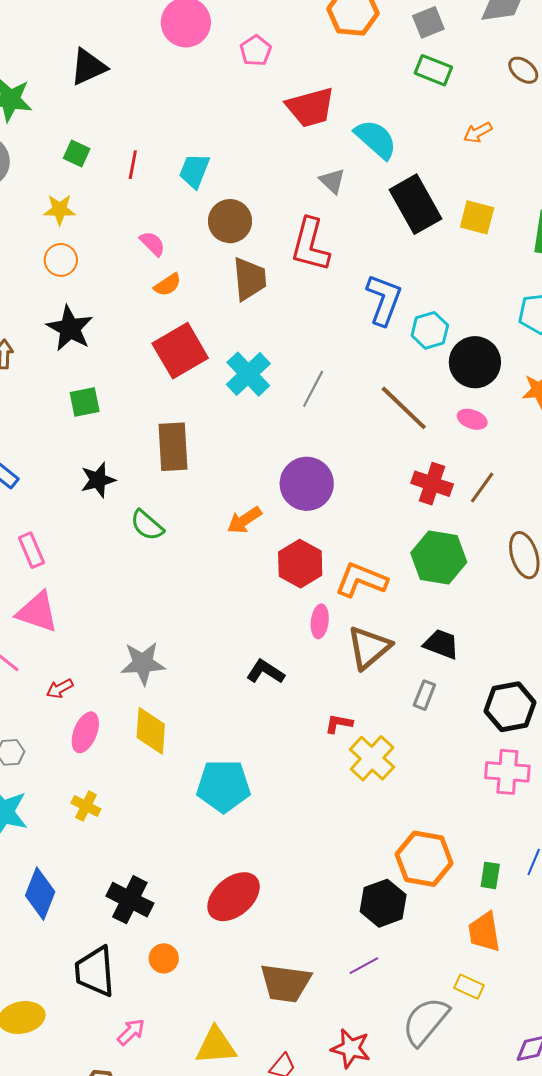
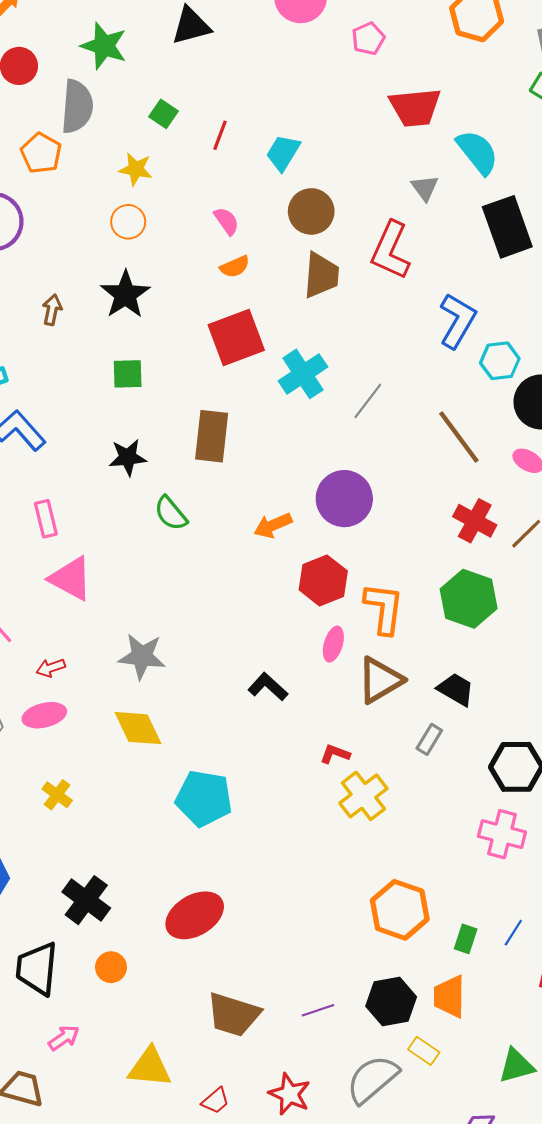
orange L-shape: (361, 580) -> (384, 608), turned 66
pink triangle: (37, 612) -> (71, 579), moved
yellow diamond: (151, 731) -> (138, 728), turned -39
pink ellipse: (85, 732) -> (44, 715), moved, turned 45
black hexagon: (383, 903) -> (391, 1002), moved

